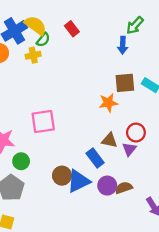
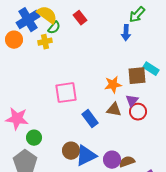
brown square: (125, 83) -> (137, 76), moved
pink square: (43, 121) -> (66, 93), moved
brown triangle: (109, 140) -> (114, 110), moved
purple triangle: (129, 149) -> (132, 101), moved
blue rectangle: (95, 158) -> (90, 119), moved

